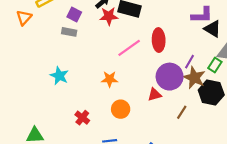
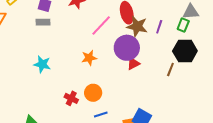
purple circle: (170, 77) -> (127, 48), moved
brown star: (194, 78) -> (137, 26), moved
orange circle: (121, 109) -> (93, 93), moved
brown line: (182, 112) -> (170, 69), moved

